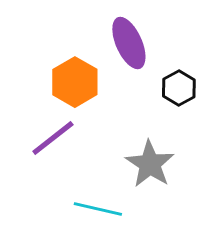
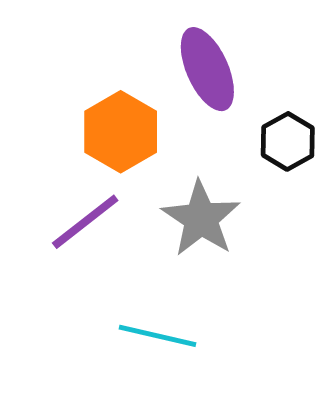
gray star: (150, 164) -> (201, 219), moved

